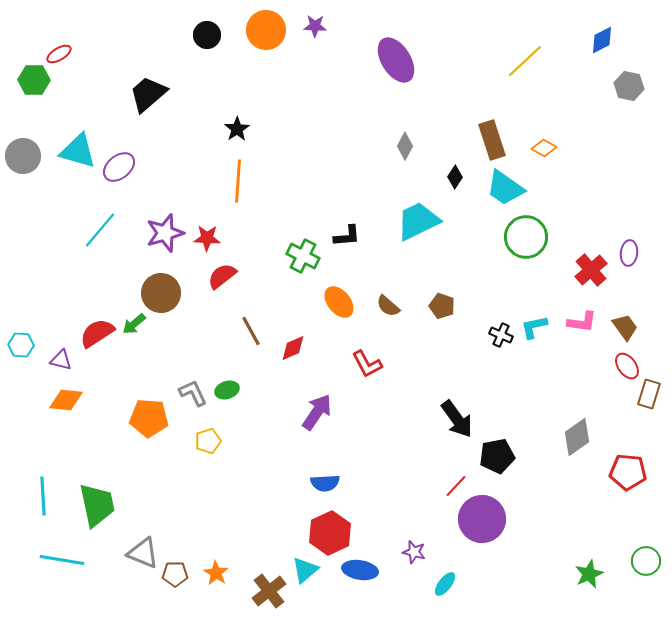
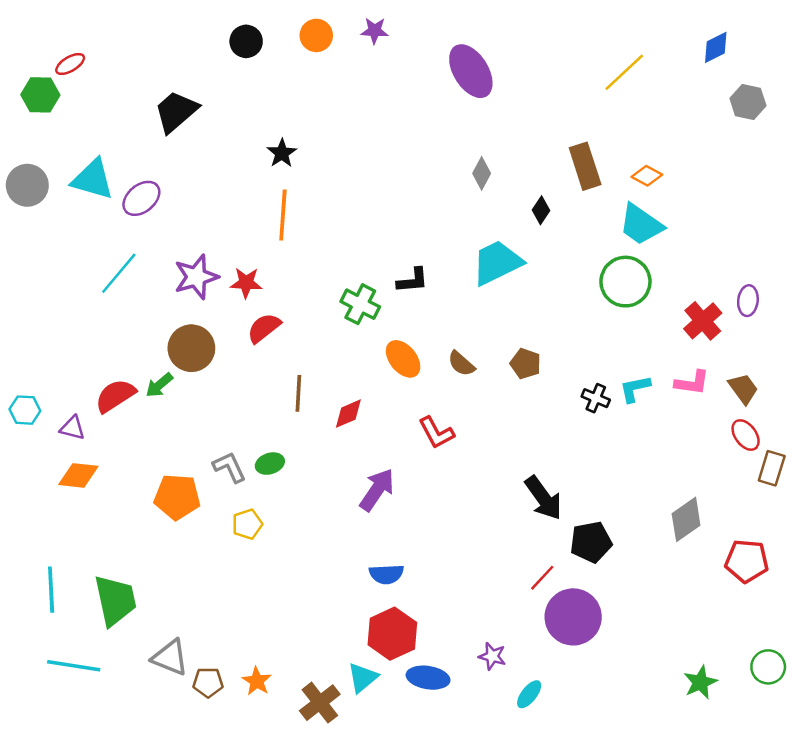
orange circle: (266, 30) -> (316, 35), size x0.7
cyan trapezoid: (505, 188) -> (641, 225), moved
brown line: (251, 331) -> (298, 393), turned 32

